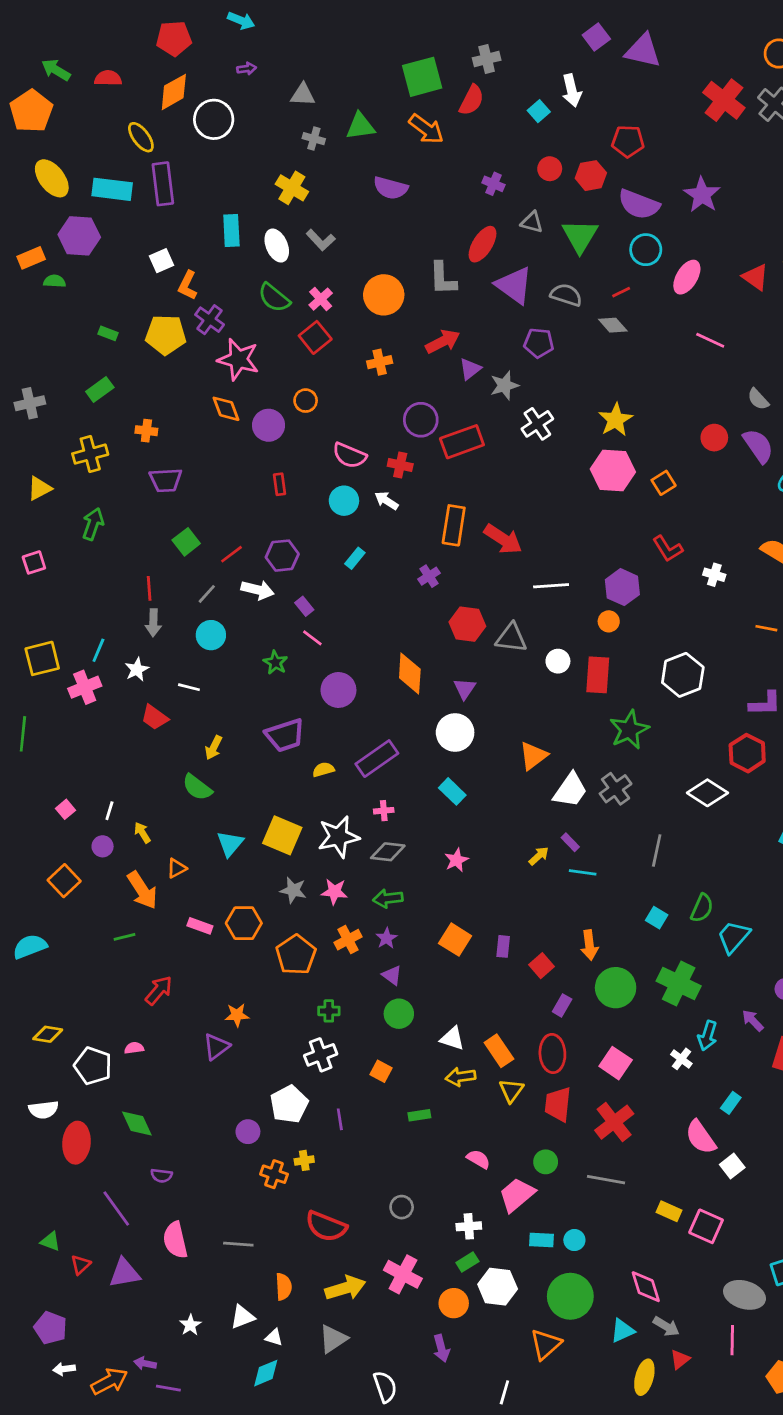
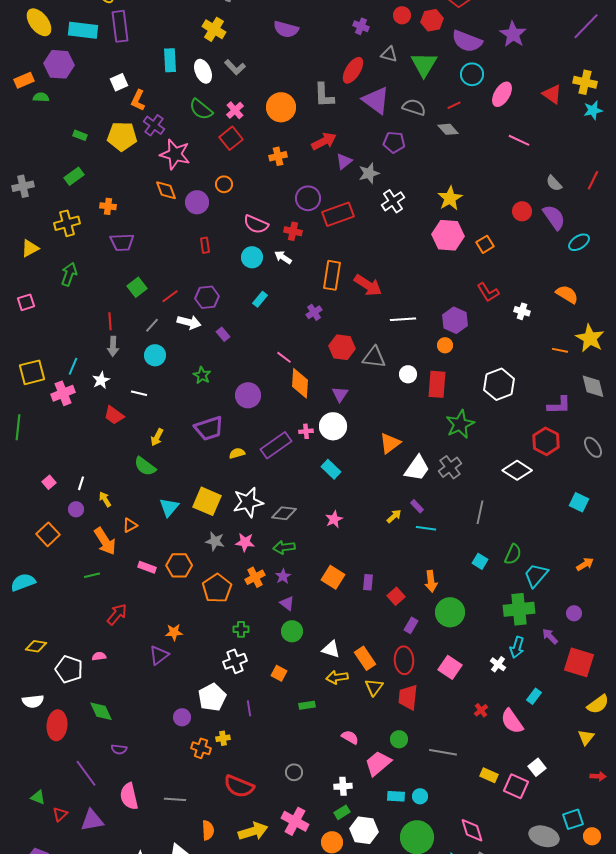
pink line: (312, 638) -> (284, 357), moved
pink cross: (384, 811) -> (306, 431), moved
green cross: (679, 984) -> (519, 609), moved, turned -32
red cross: (614, 1122) -> (481, 710), moved, size x0.5
white square: (732, 1166) -> (537, 767), moved

